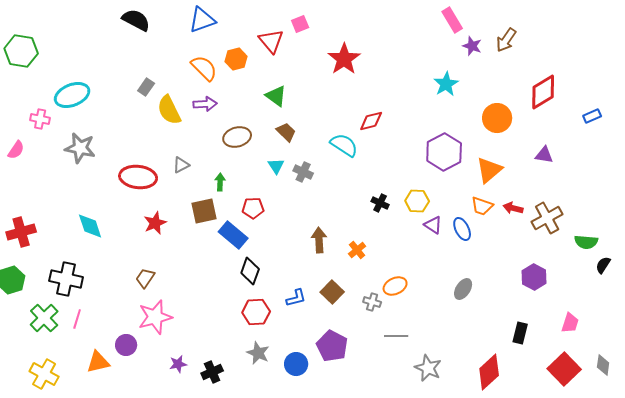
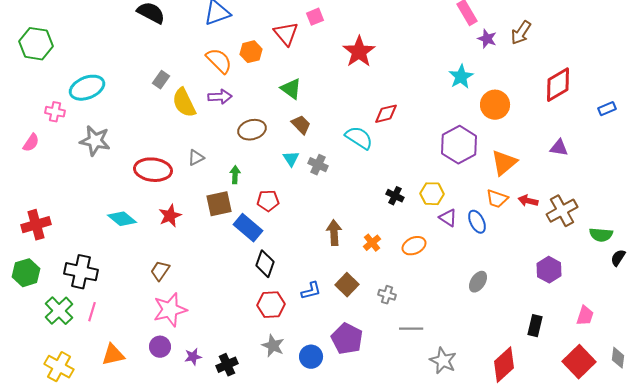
orange circle: (497, 118) -> (495, 105), moved
cyan diamond: (90, 226) -> (122, 219), moved, turned -32
orange ellipse: (395, 286) -> (414, 246), moved
purple circle: (126, 345) -> (160, 347), moved

